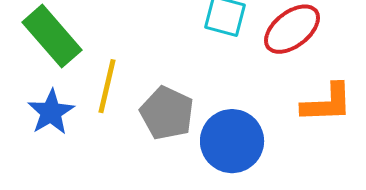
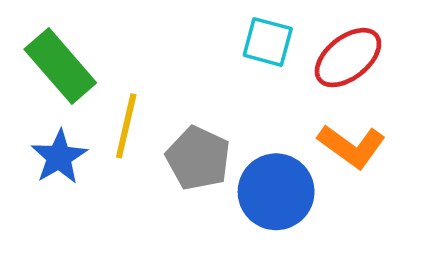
orange L-shape: (327, 103) -> (352, 146), moved, turned 38

